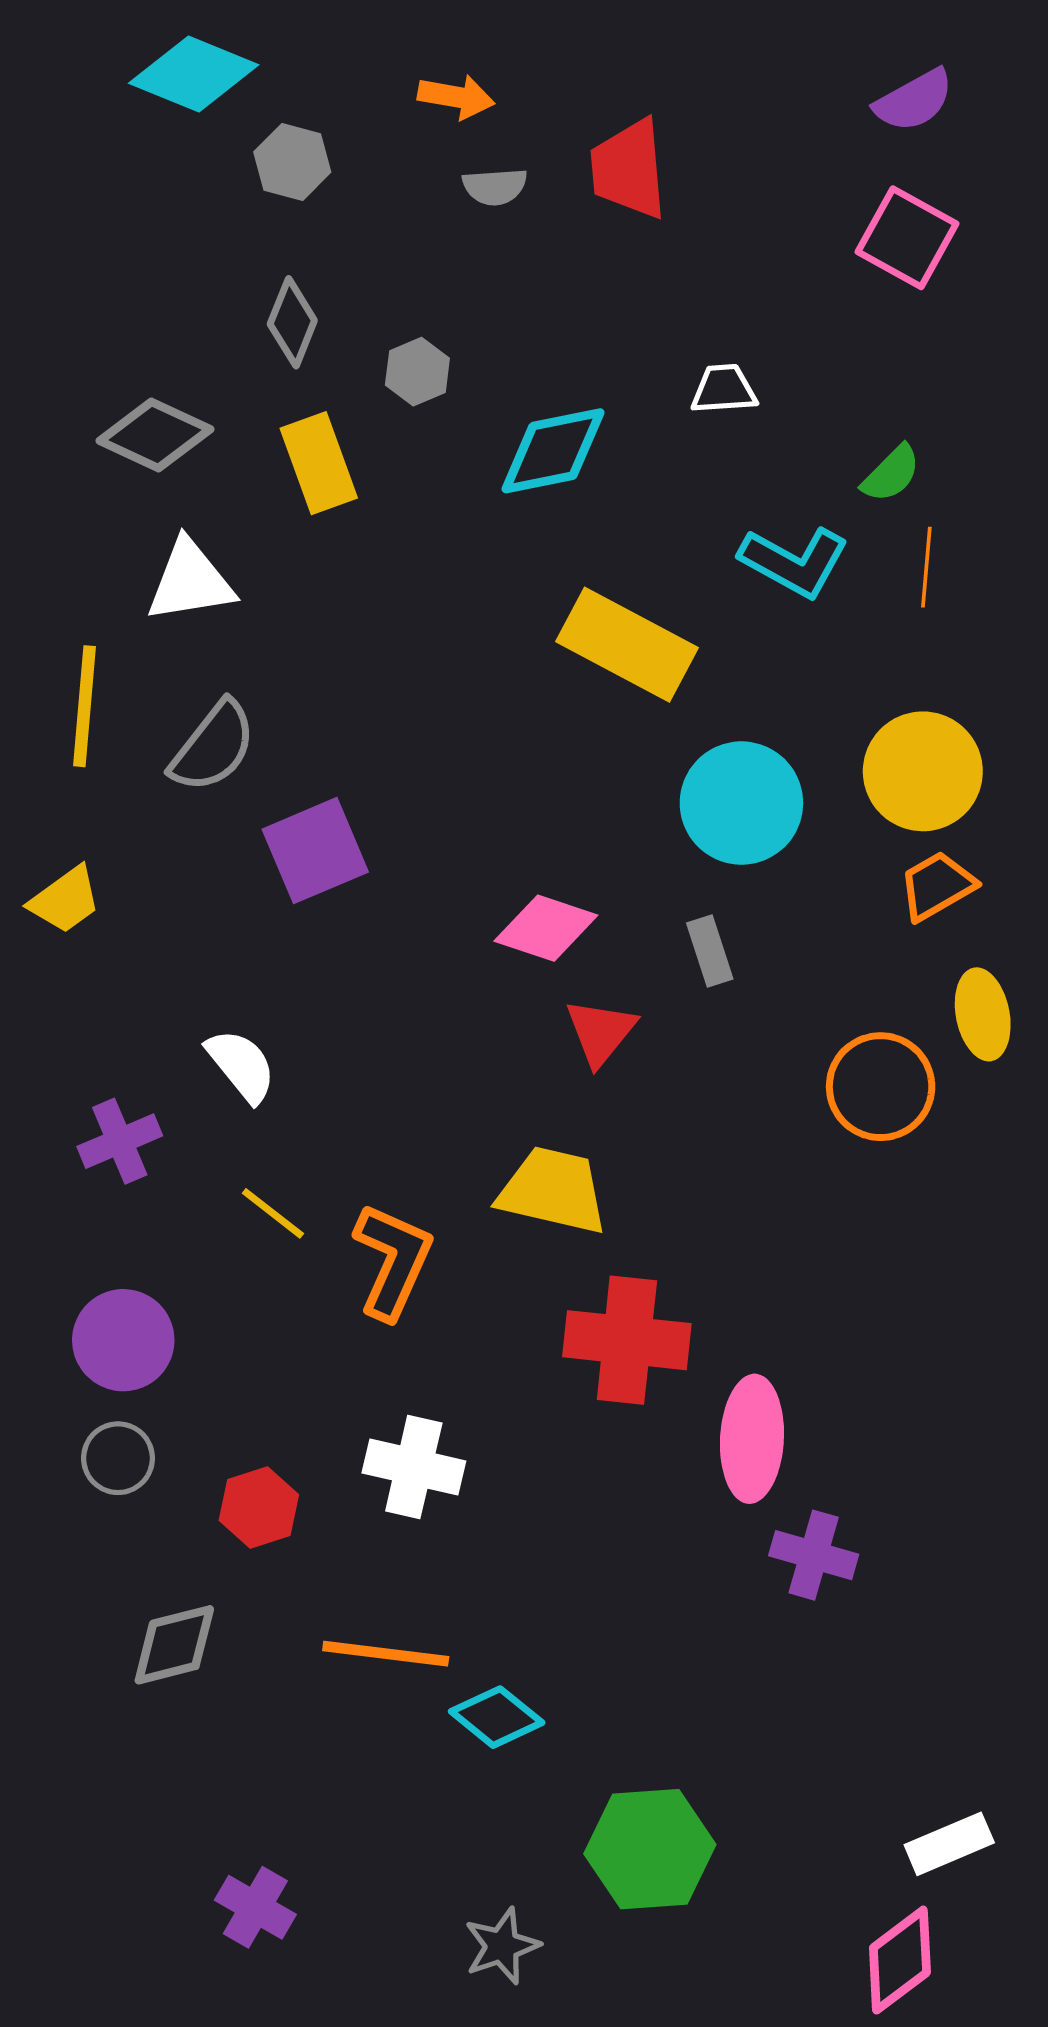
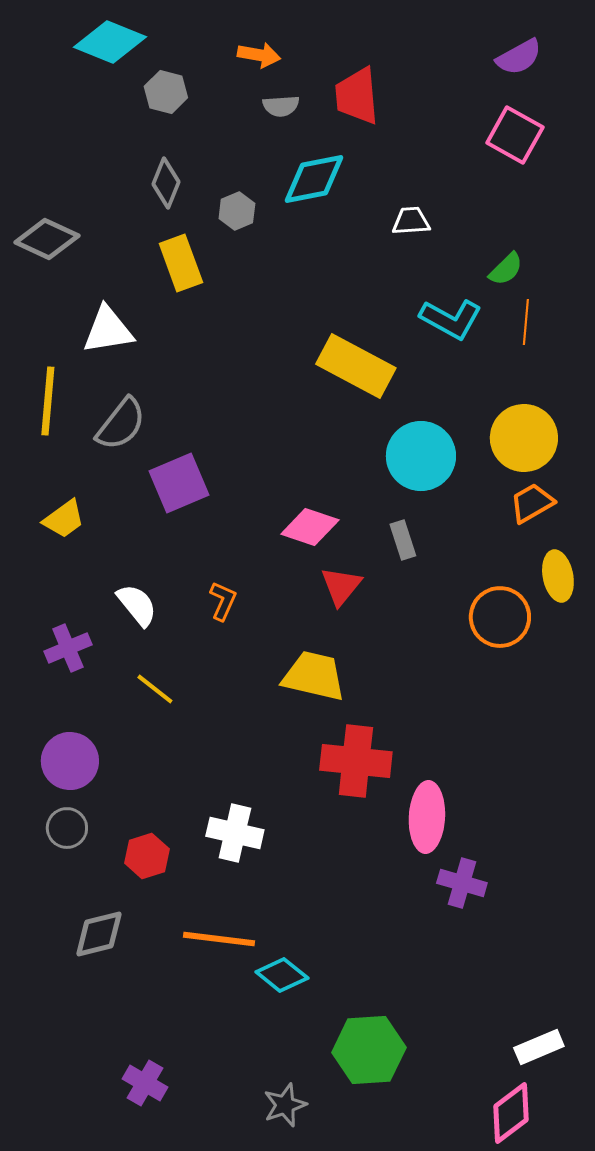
gray diamond: (155, 435) -> (47, 239), moved
cyan diamond: (553, 451) -> (314, 179), moved
yellow trapezoid: (65, 900) -> (64, 519), moved
orange L-shape: (393, 1261) -> (223, 601), moved, size x0.6

